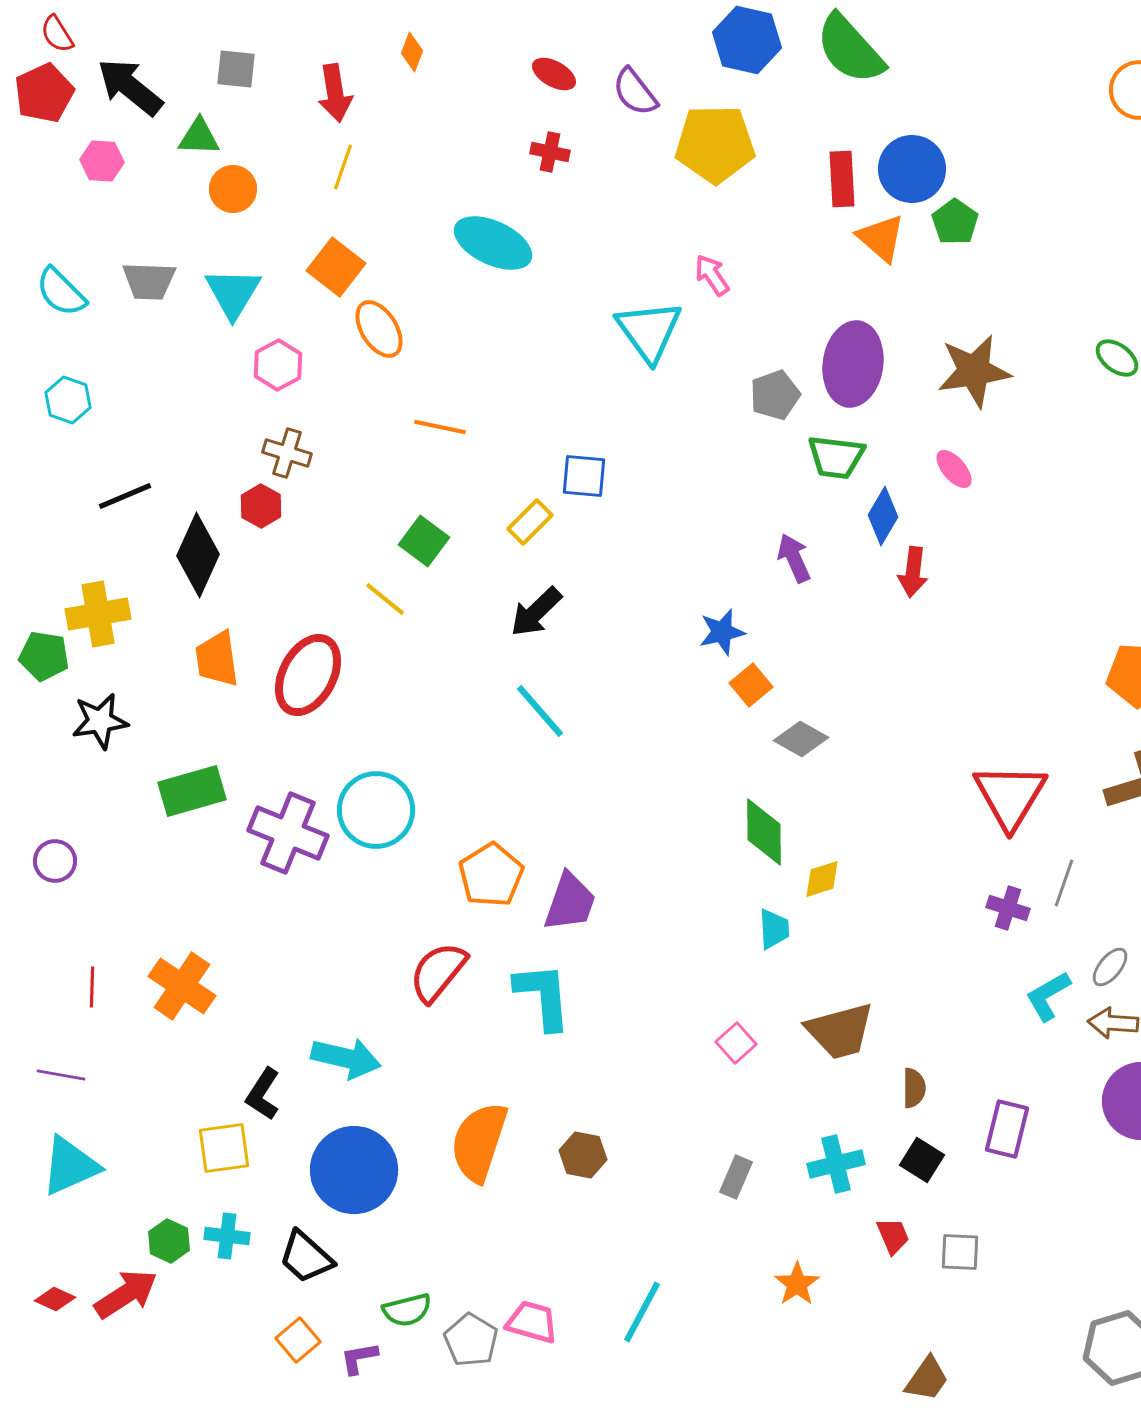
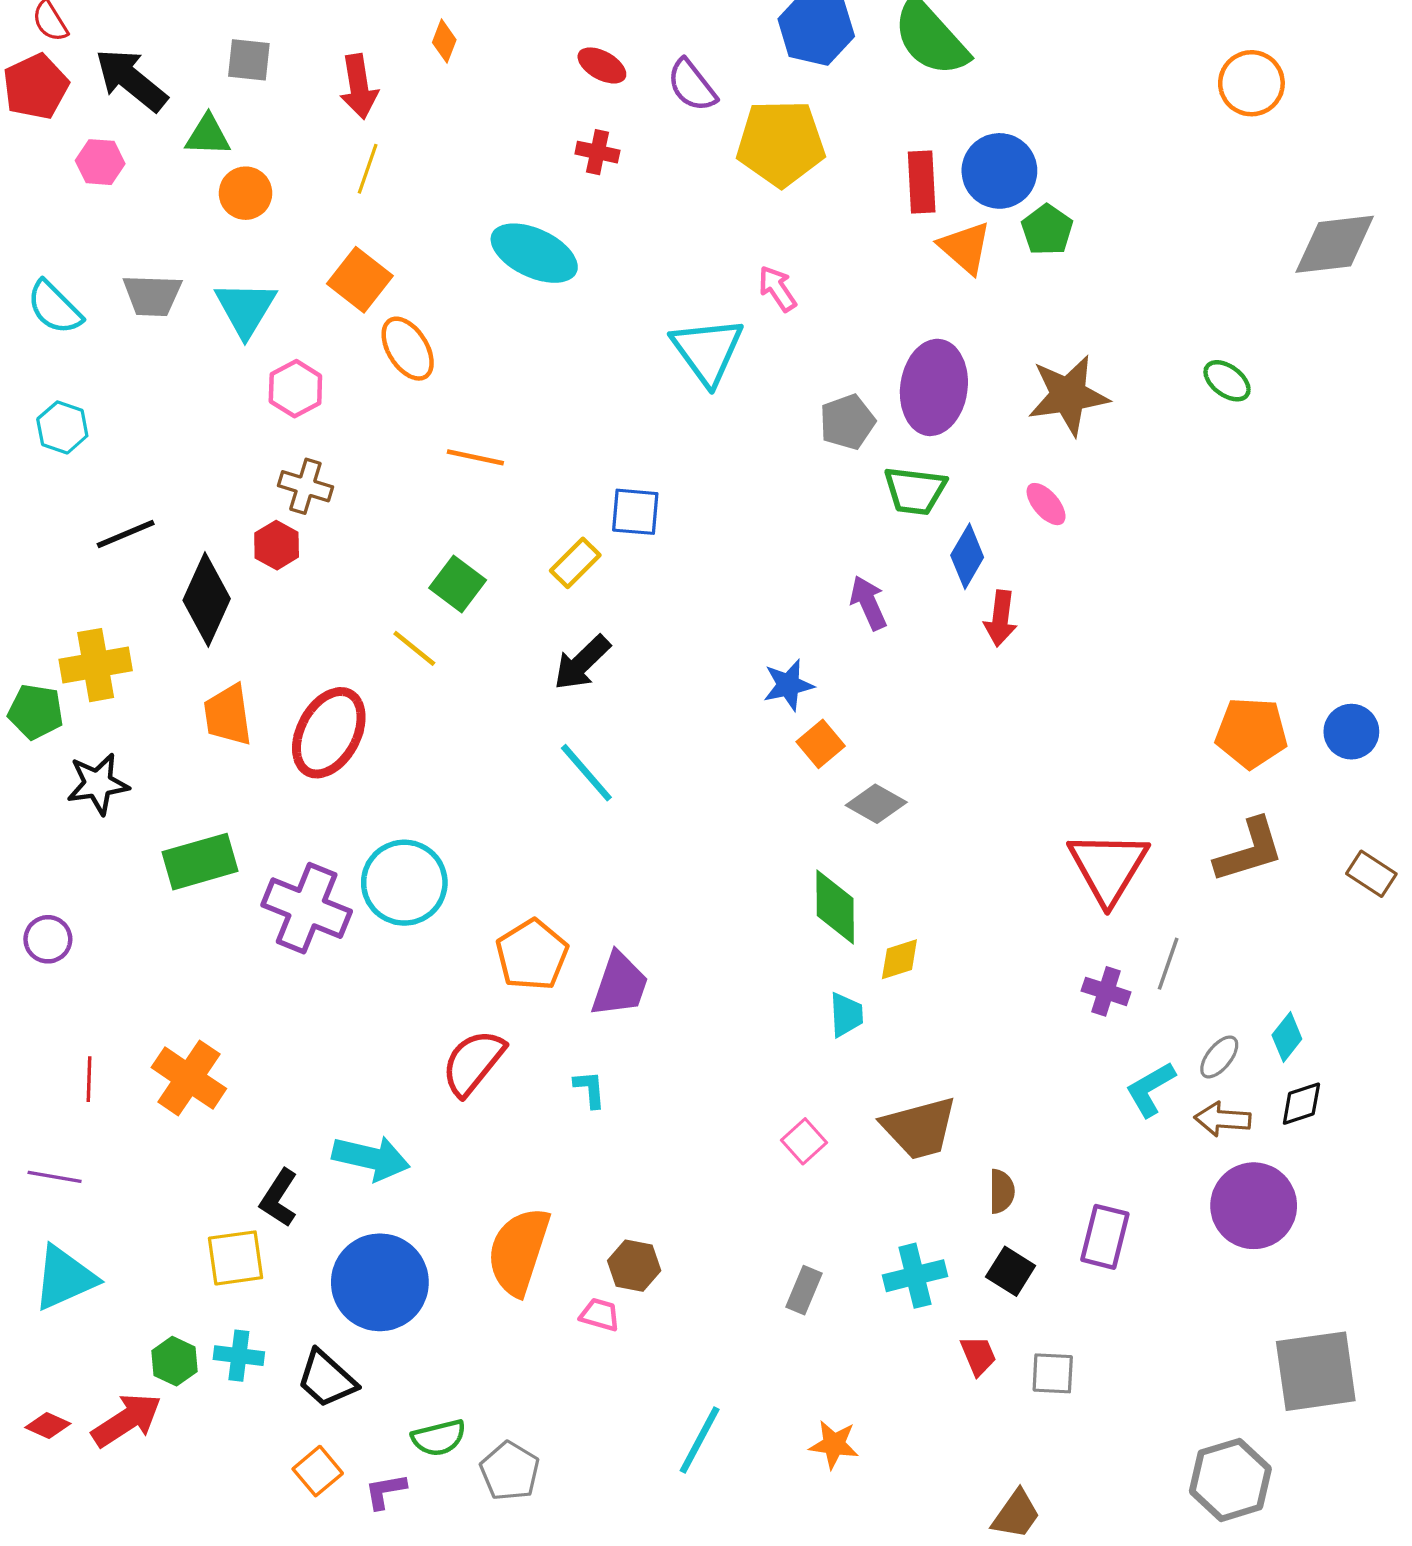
cyan L-shape: (543, 996) -> (590, 1089), size x0.5
orange star: (797, 1284) -> (834, 1444), moved, turned -30
pink trapezoid: (532, 1322) -> (600, 1315), moved, size x0.7

